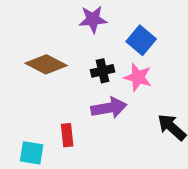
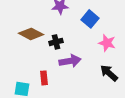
black cross: (103, 71) -> (56, 42), moved
pink star: (138, 77) -> (107, 43), moved

